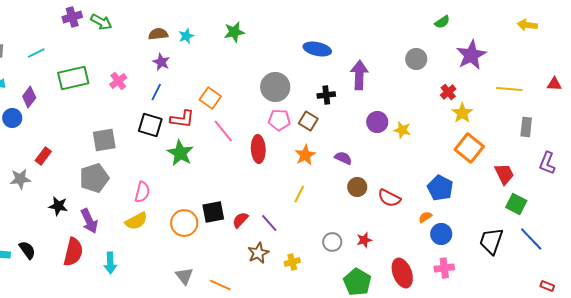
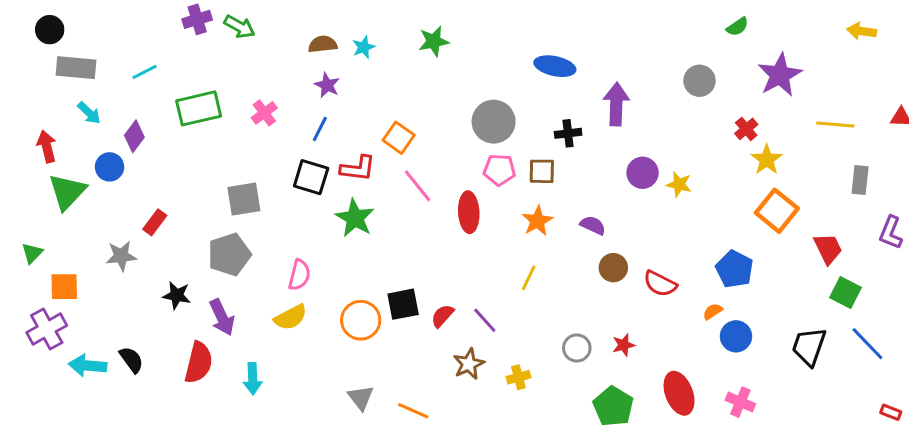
brown square: (308, 121) -> (542, 171), turned -30
pink cross: (444, 268) -> (740, 402), moved, turned 30

